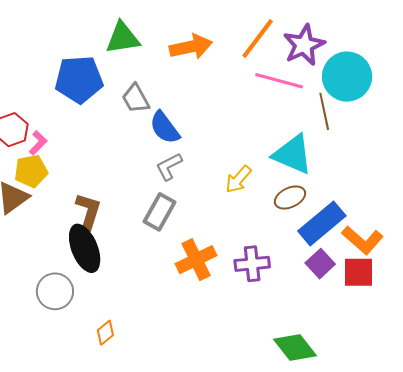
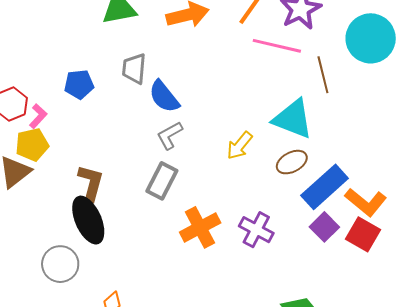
cyan circle: (347, 77) -> (371, 38), moved
blue pentagon: (79, 79) -> (79, 84), moved, size x0.6
gray trapezoid: (136, 99) -> (134, 69), turned 36
purple cross: (252, 264) -> (256, 230), turned 36
red square: (359, 272) -> (363, 234), turned 32

